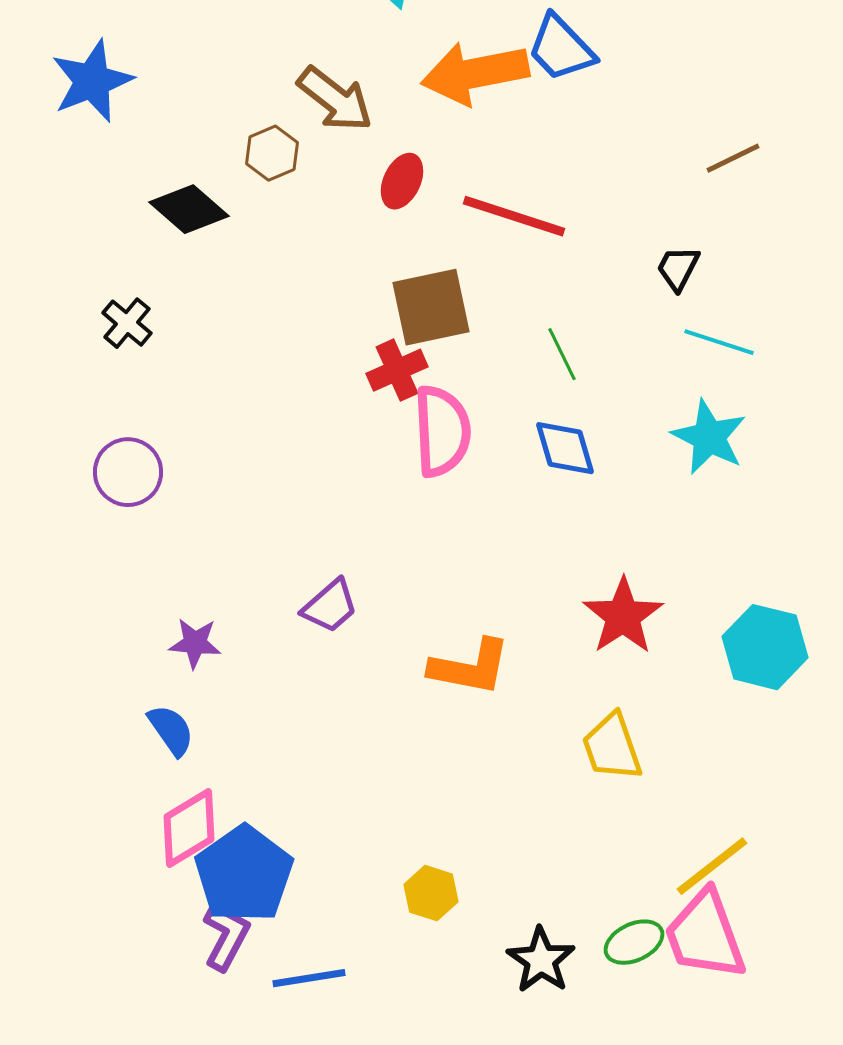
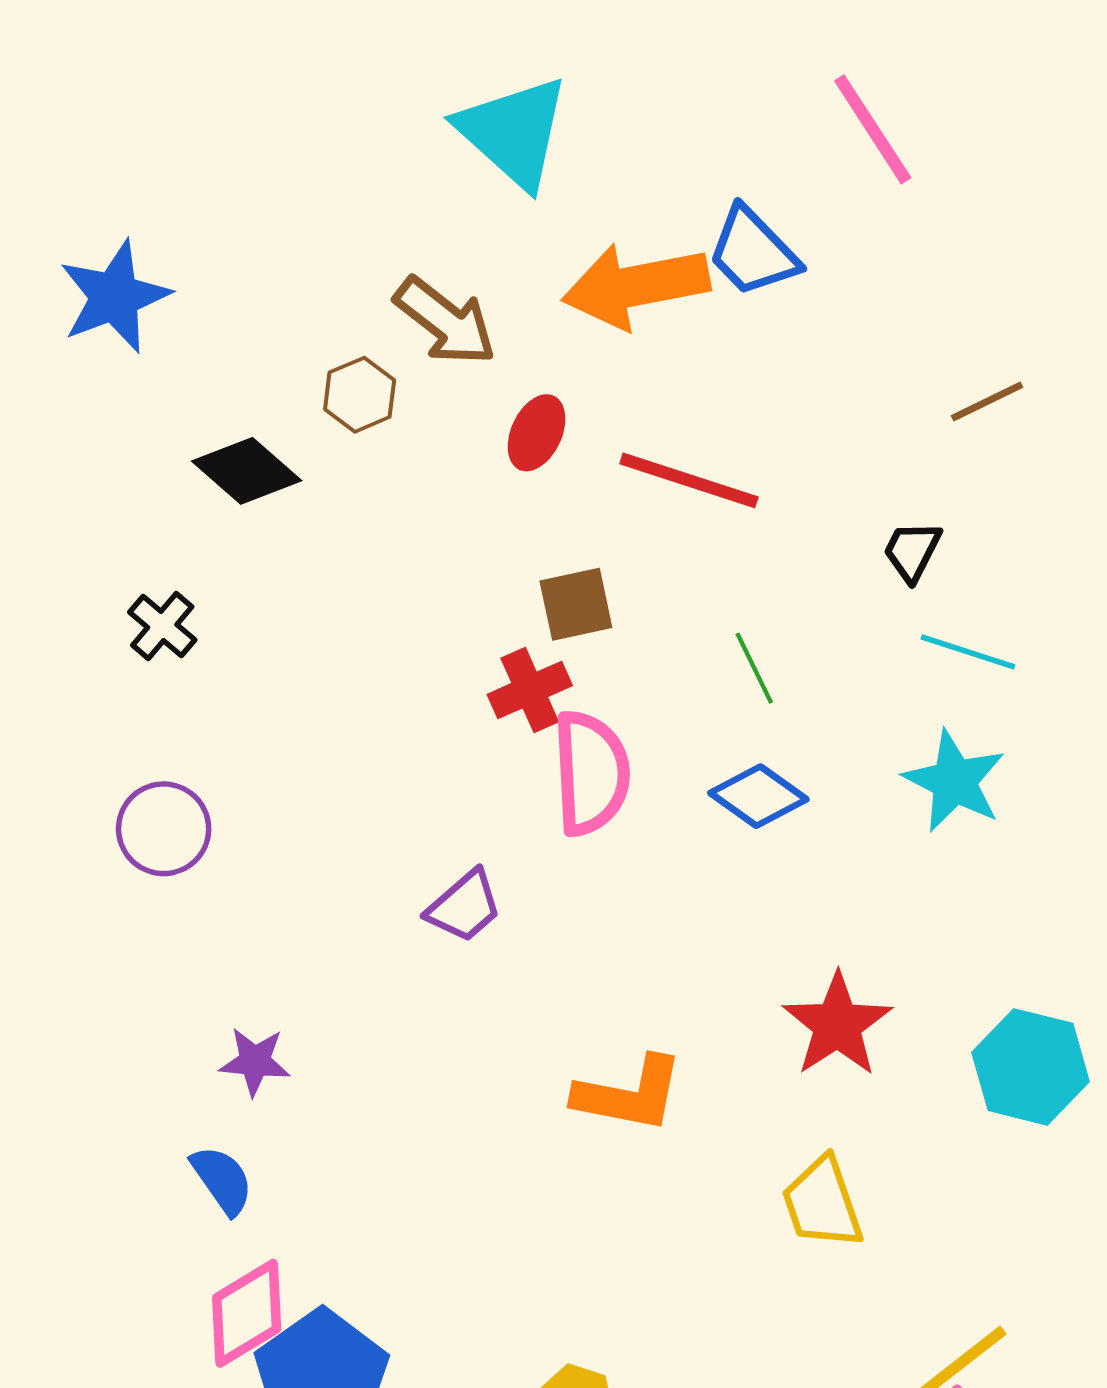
brown square: (431, 307) -> (576, 604), size x0.7
blue diamond: (565, 448) -> (758, 796), turned -38
purple trapezoid: (330, 606) -> (464, 906), moved

